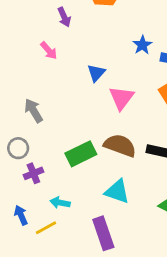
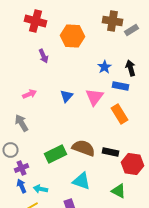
blue star: (142, 45) -> (104, 67), moved
pink arrow: (49, 51) -> (30, 94), moved, turned -72
pink triangle: (121, 98) -> (94, 97), moved
blue arrow: (21, 215) -> (22, 186), moved

